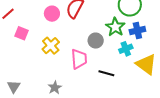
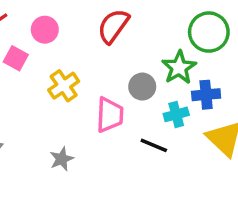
pink circle: (52, 14) -> (45, 30), moved
blue cross: (137, 30) -> (206, 95), moved
cyan cross: (126, 49) -> (176, 114), moved

